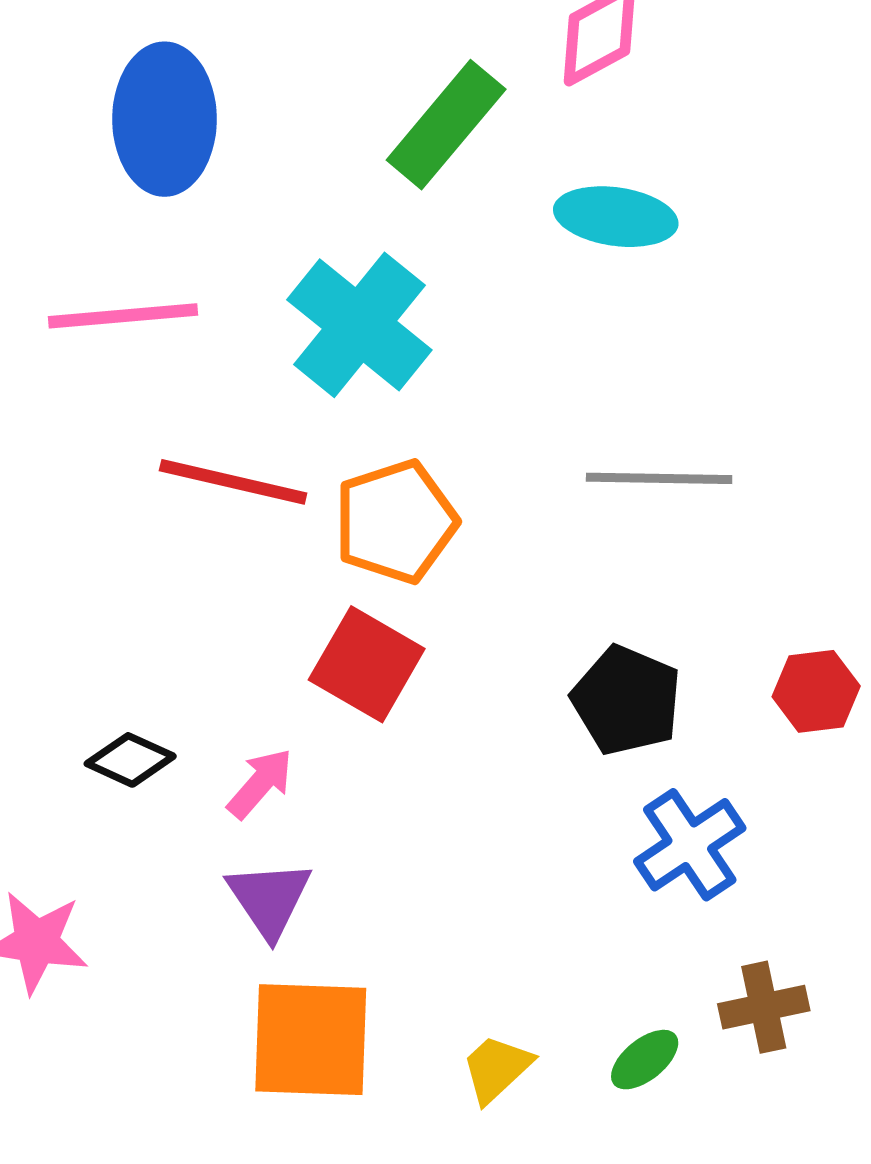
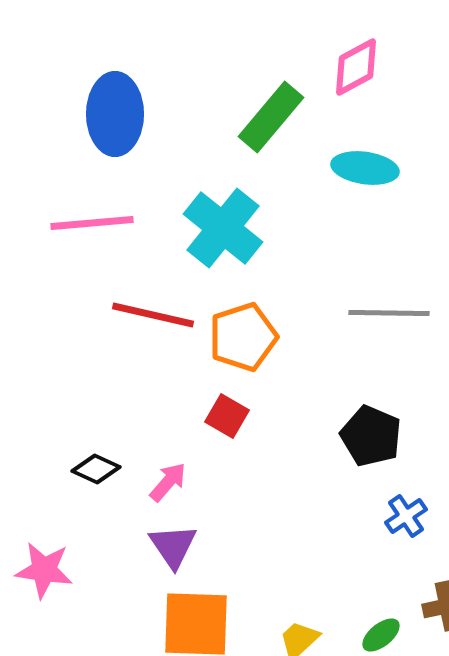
red square: (367, 664) -> (227, 416), size x0.7
blue cross: (690, 845) -> (406, 516), size x0.7

